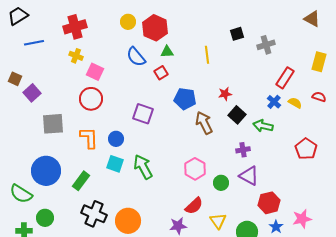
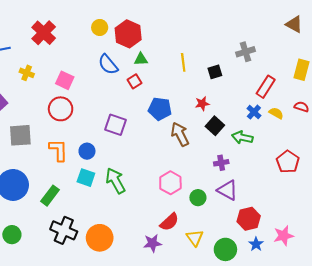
red cross: (75, 27) -> (44, 33), turned -30
black square: (237, 34) -> (215, 72), moved
yellow cross: (76, 56) -> (27, 73), moved

